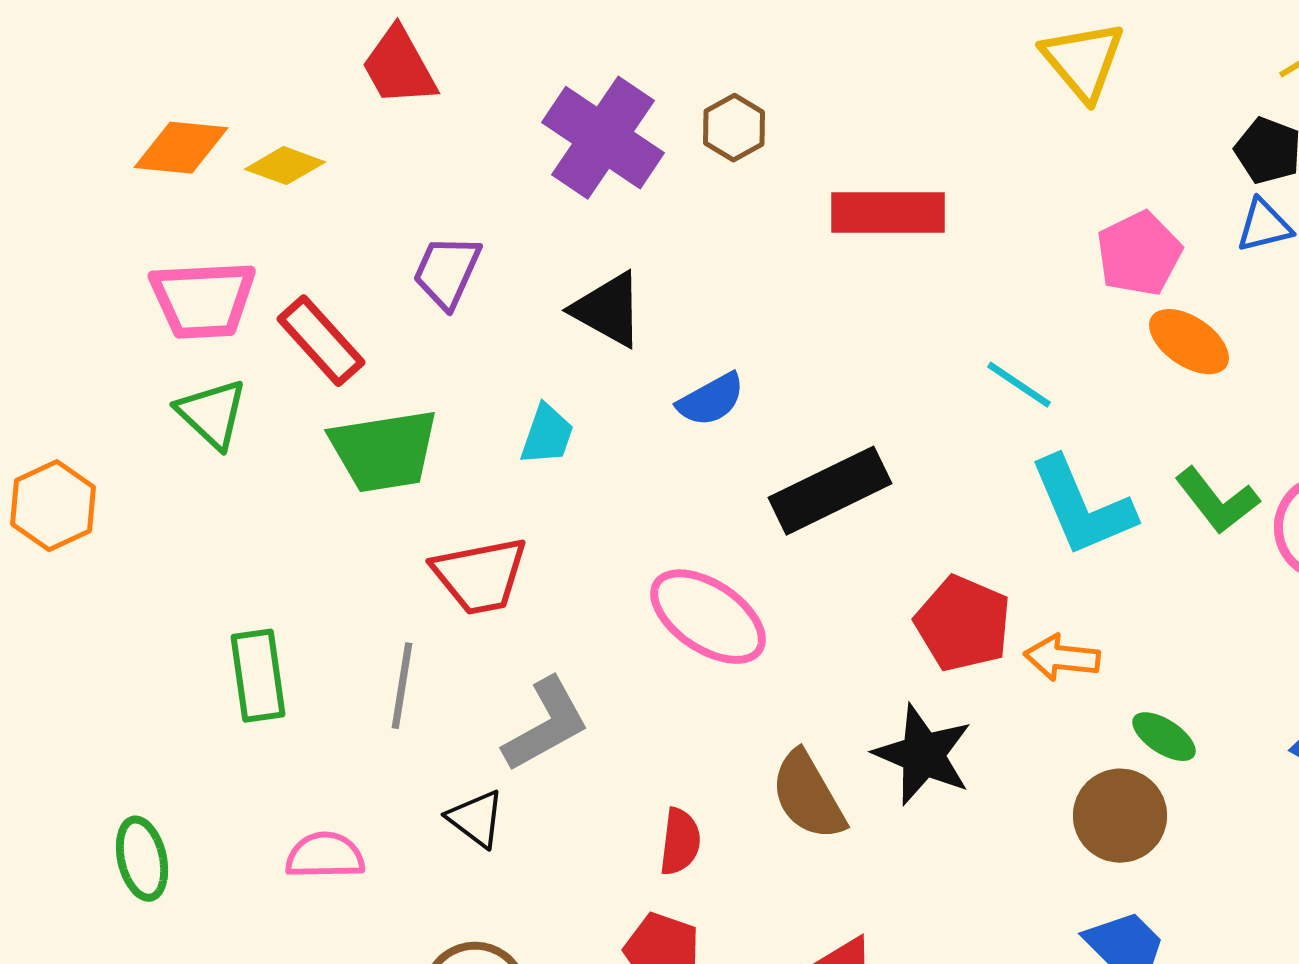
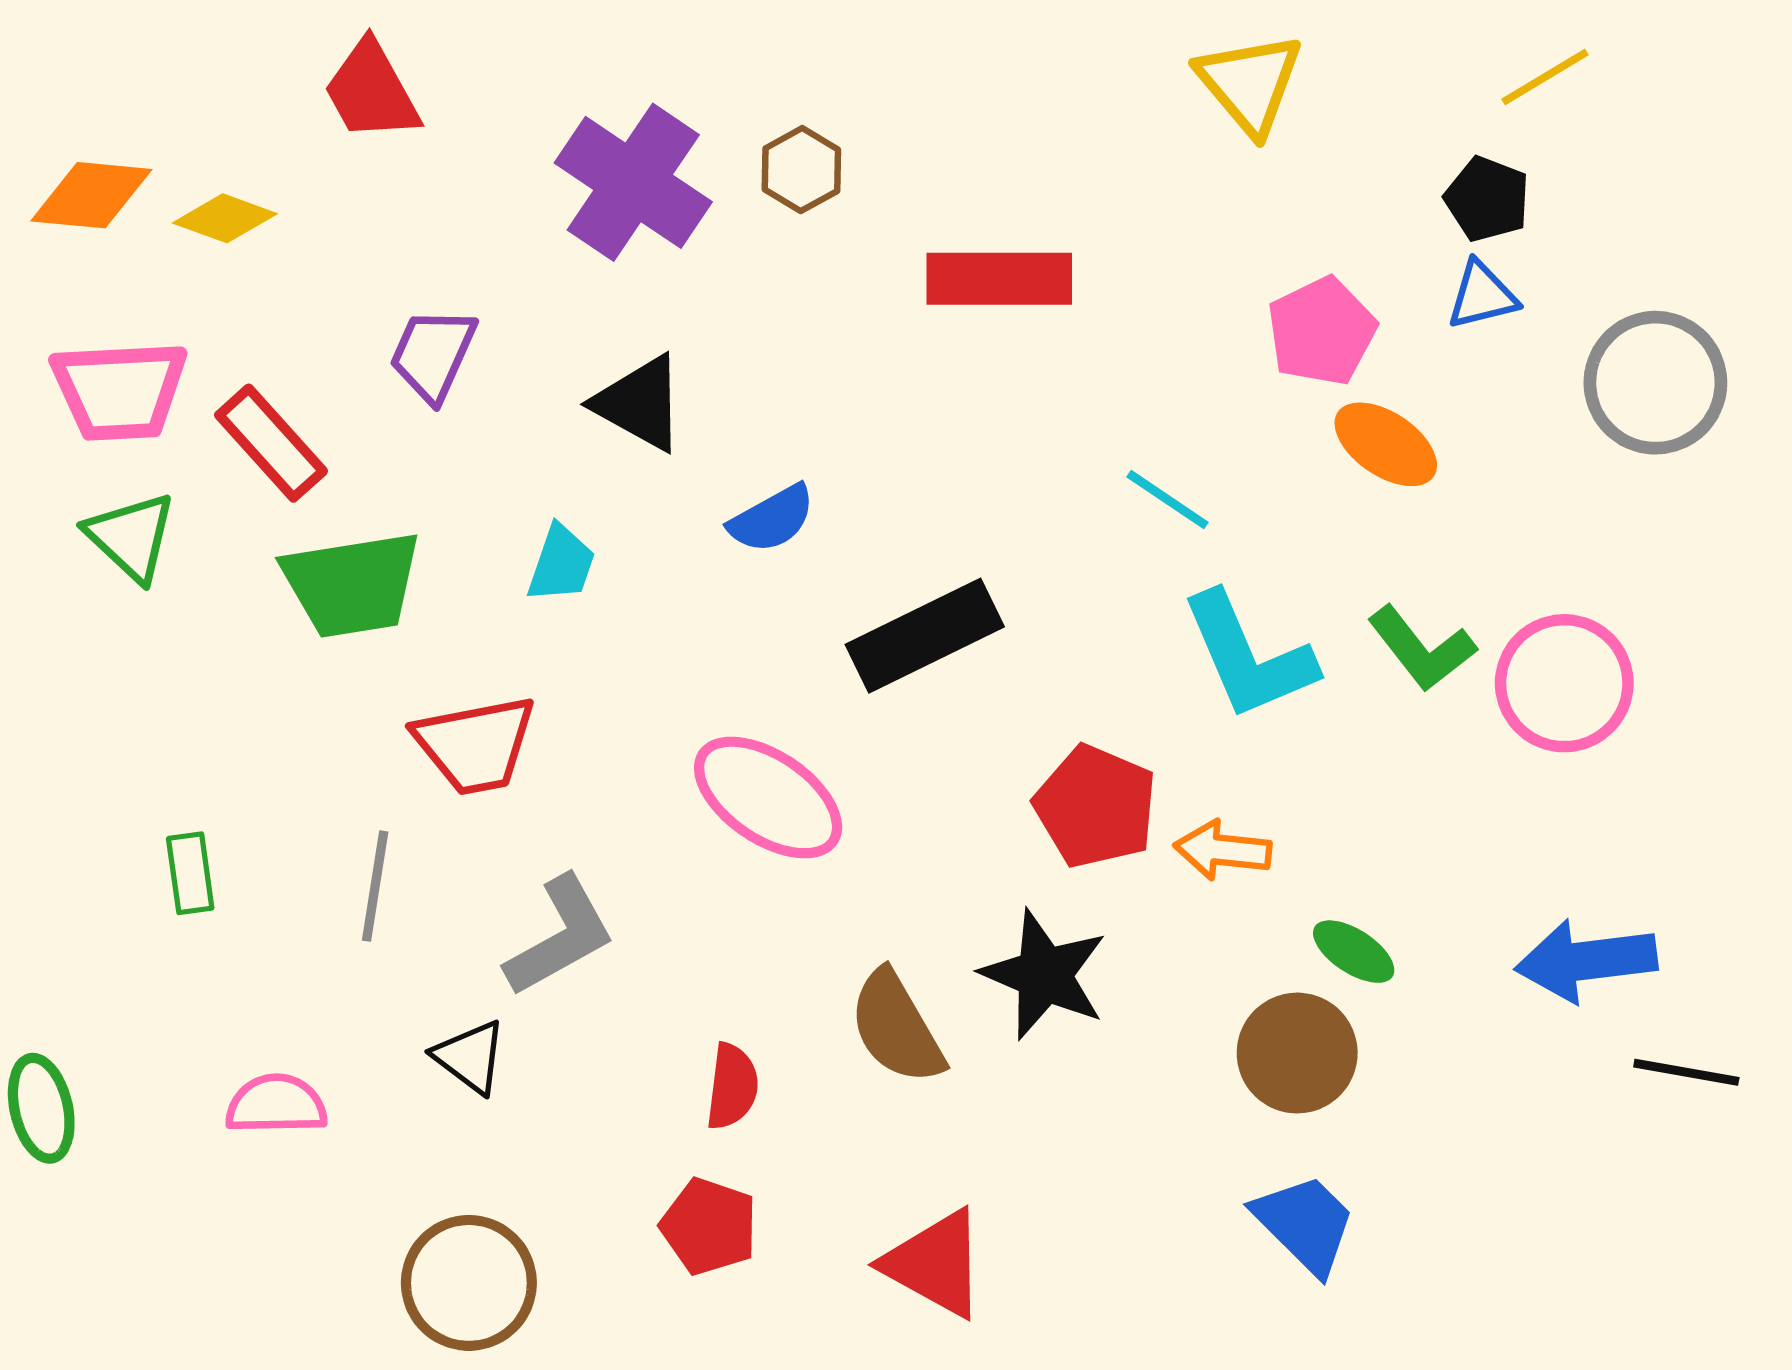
green rectangle: (258, 676) -> (190, 873), size x0.7

